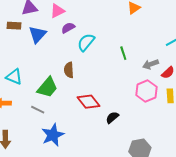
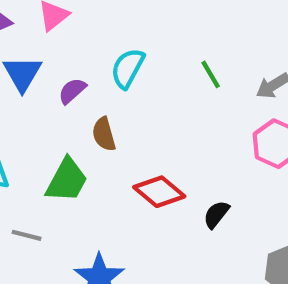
purple semicircle: (68, 28) -> (72, 91), moved
gray line: (38, 110) -> (27, 235), moved

